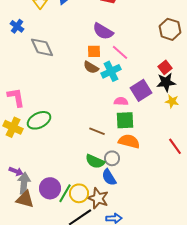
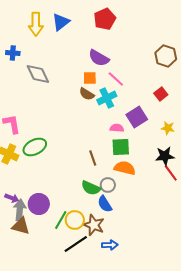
blue cross: (17, 26) -> (13, 53), turned -32
black star: (166, 82) -> (165, 156), moved
brown line: (97, 131) -> (93, 158), turned 49
purple circle: (50, 188) -> (39, 204), moved

